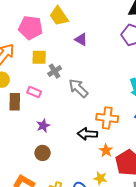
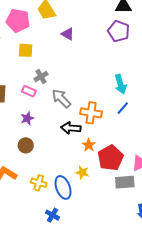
gray cross: (55, 71) -> (41, 76), moved
gray arrow: (78, 88) -> (61, 98), moved
pink rectangle: (34, 92) -> (29, 91), moved

